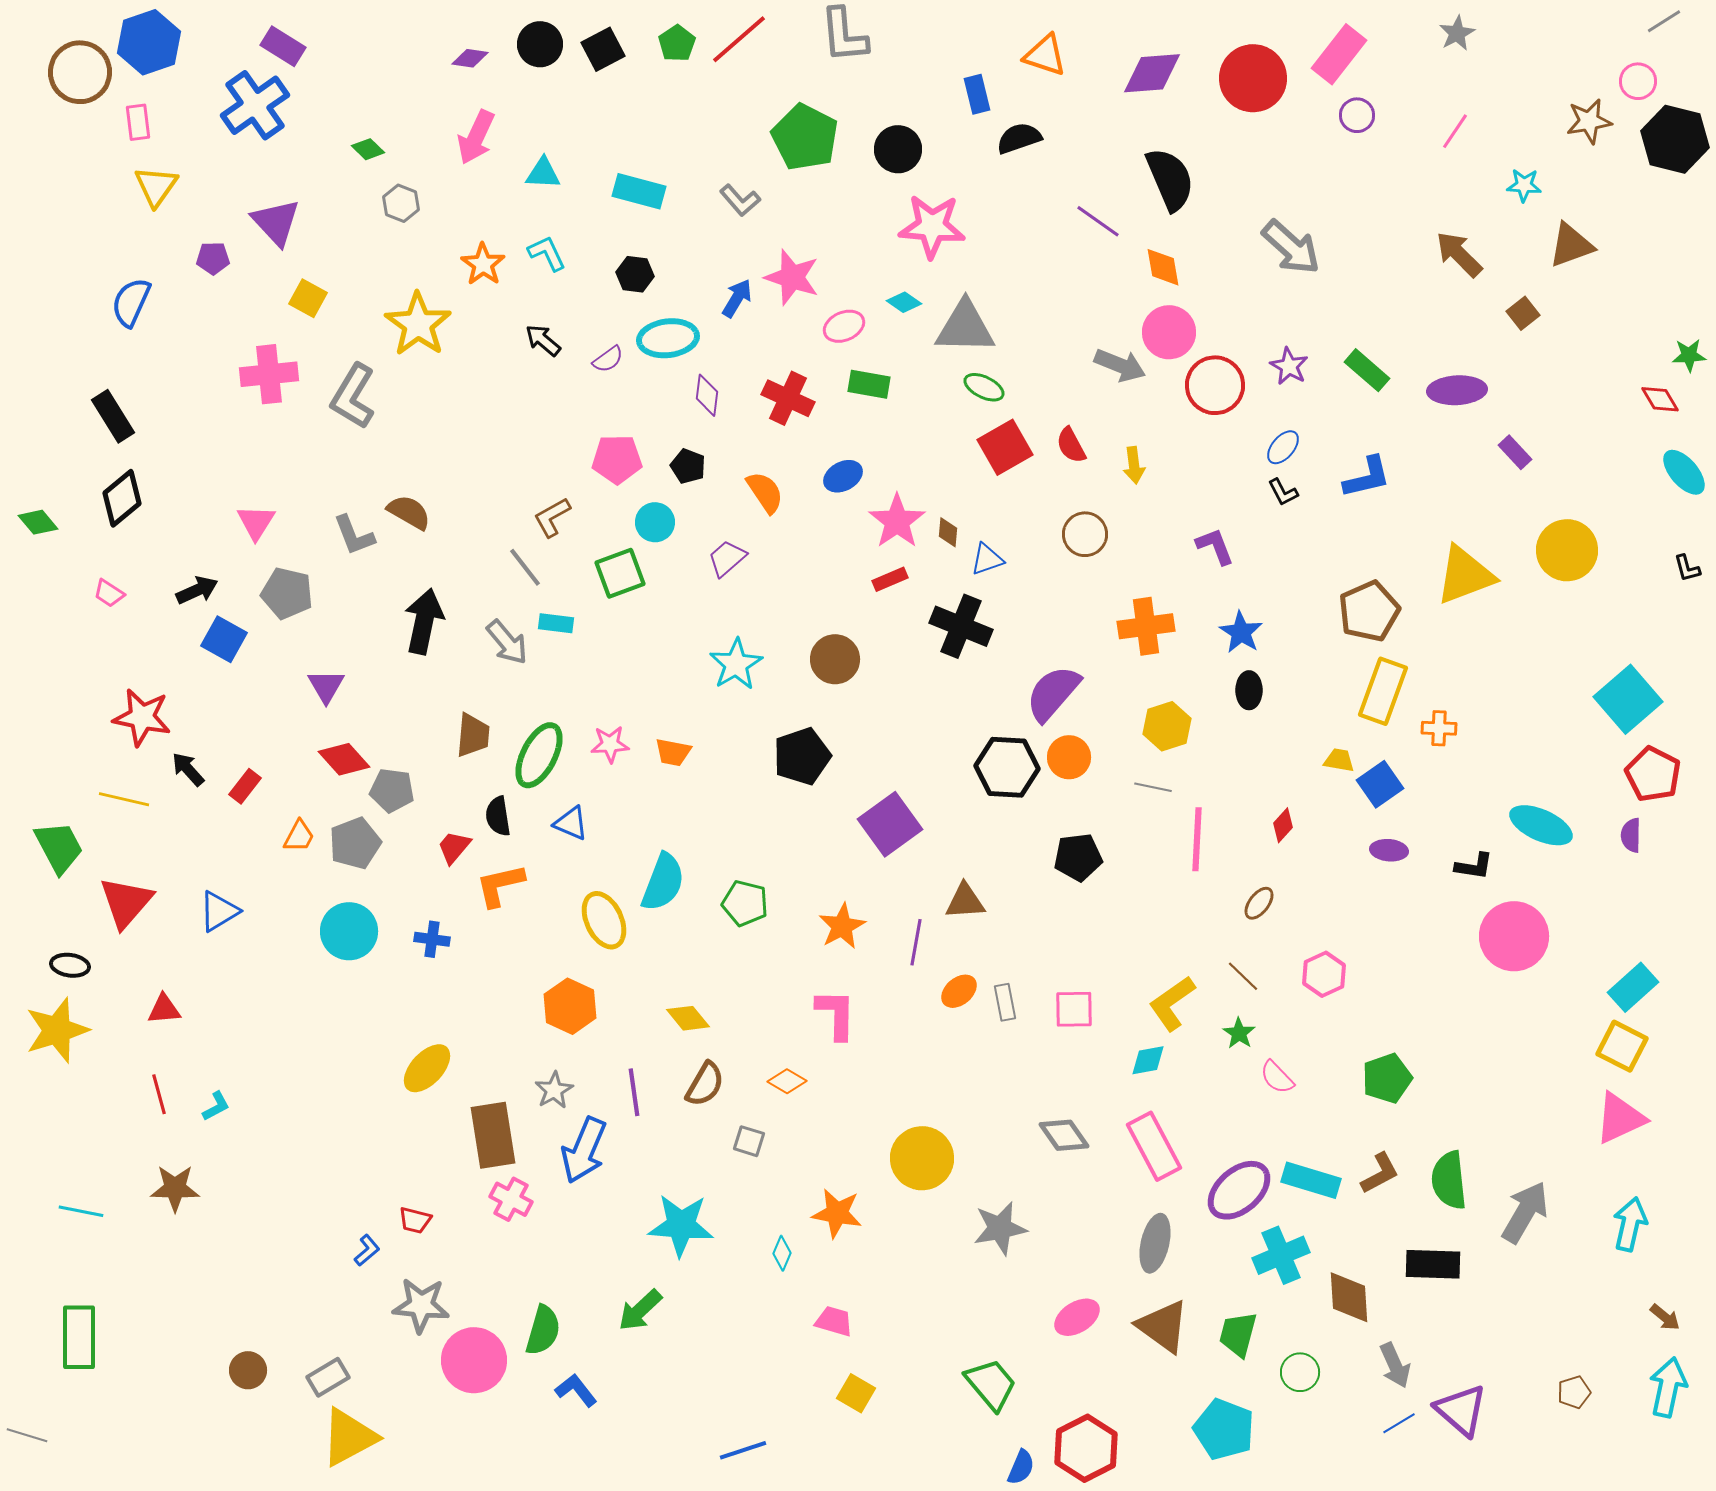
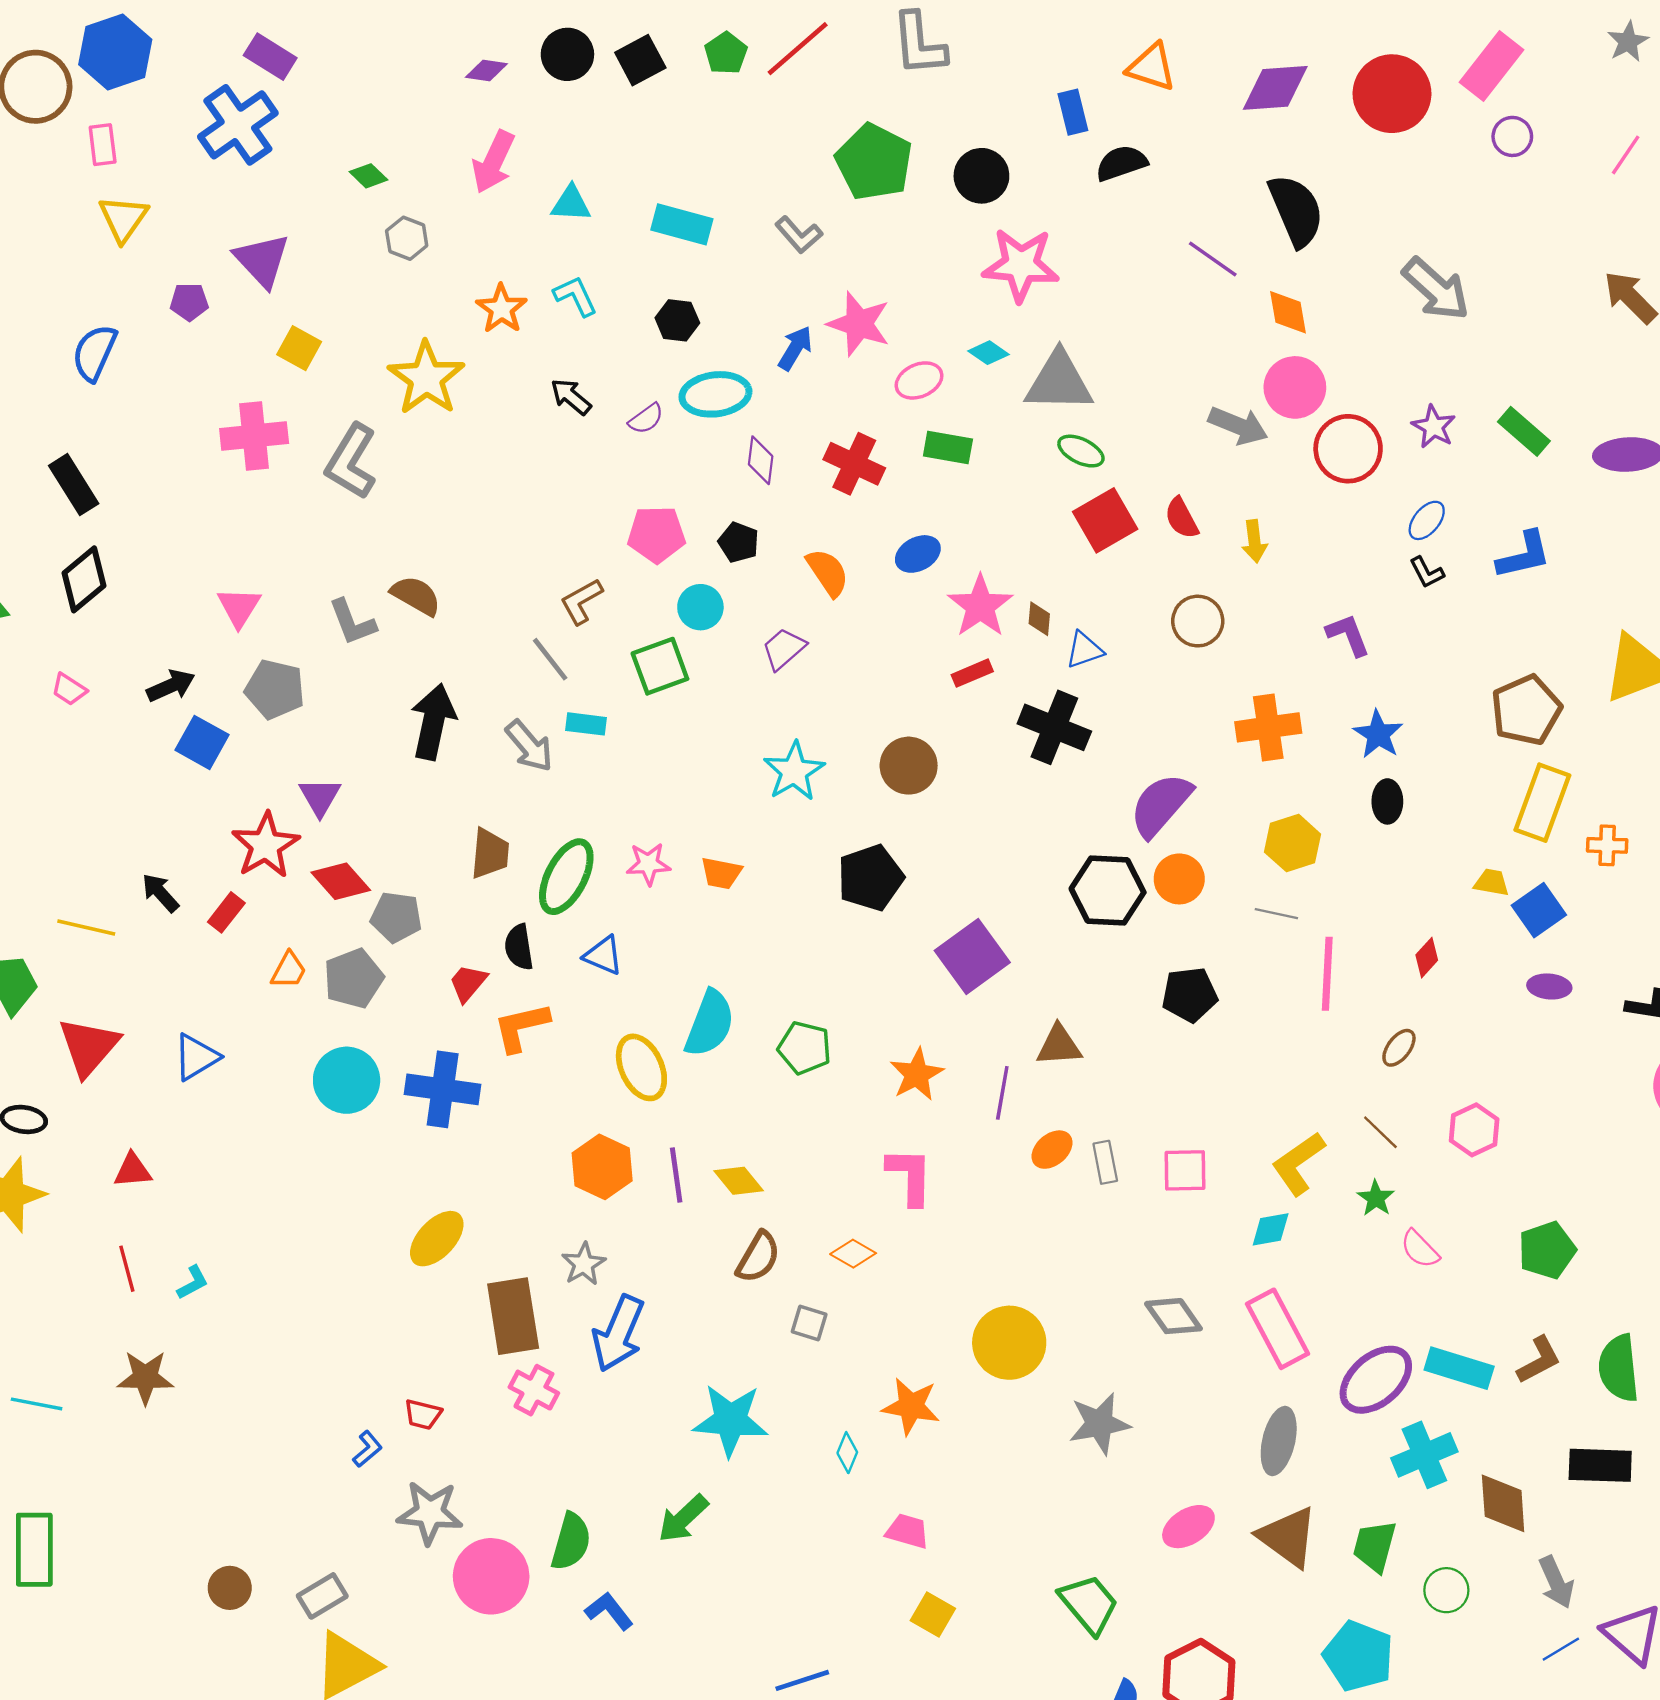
red star: (142, 717) -> (266, 845), moved, turned 30
blue cross: (432, 939) -> (443, 1089), size x1.8
purple line: (634, 1092) -> (676, 1175), moved

